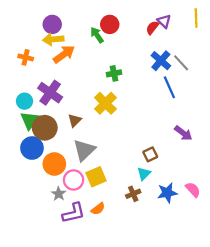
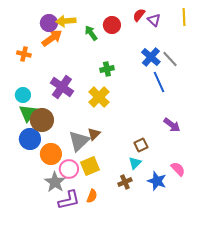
red circle: (110, 24) -> (112, 25), moved
red semicircle: (152, 28) -> (139, 15), moved
yellow arrow: (53, 39) -> (66, 21), moved
orange arrow: (64, 54) -> (52, 38), moved
purple cross: (50, 93) -> (62, 87), moved
brown triangle: (75, 120) -> (94, 134), moved
pink semicircle: (193, 190) -> (178, 169), moved
blue star: (167, 193) -> (157, 181), turned 30
gray star: (59, 194) -> (55, 182), size x1.5
orange semicircle: (98, 209) -> (92, 196), turned -32

